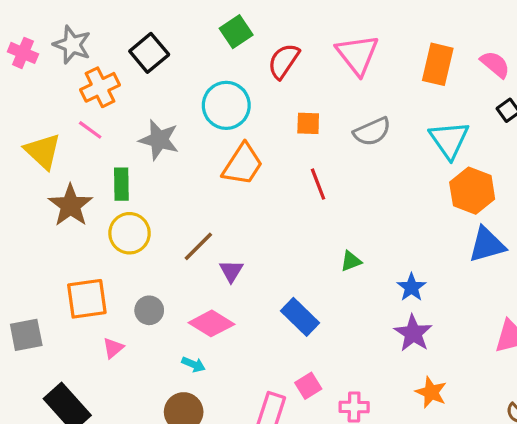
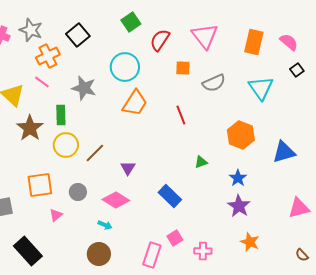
orange square: (308, 123) -> (183, 68), moved
orange hexagon: (472, 191) -> (241, 135), moved
brown line: (198, 246) -> (95, 153), moved

